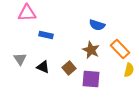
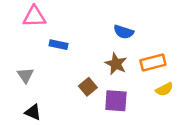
orange rectangle: (120, 49) -> (153, 62), turned -60
black triangle: (43, 67) -> (33, 112), moved
yellow semicircle: (129, 70) -> (164, 89), turned 48

